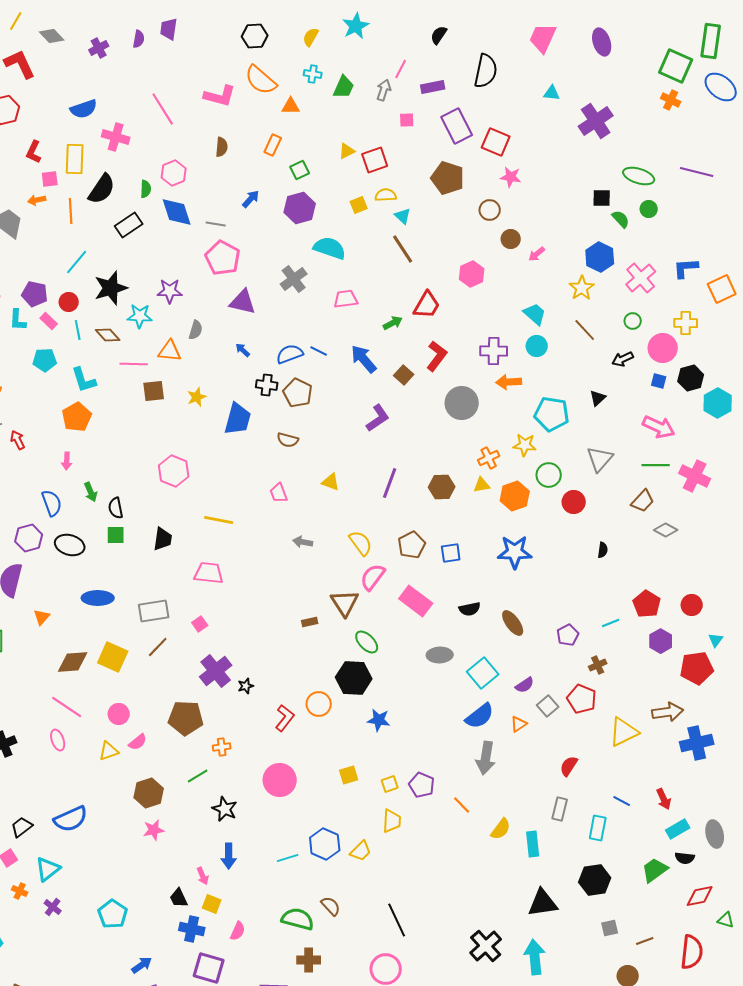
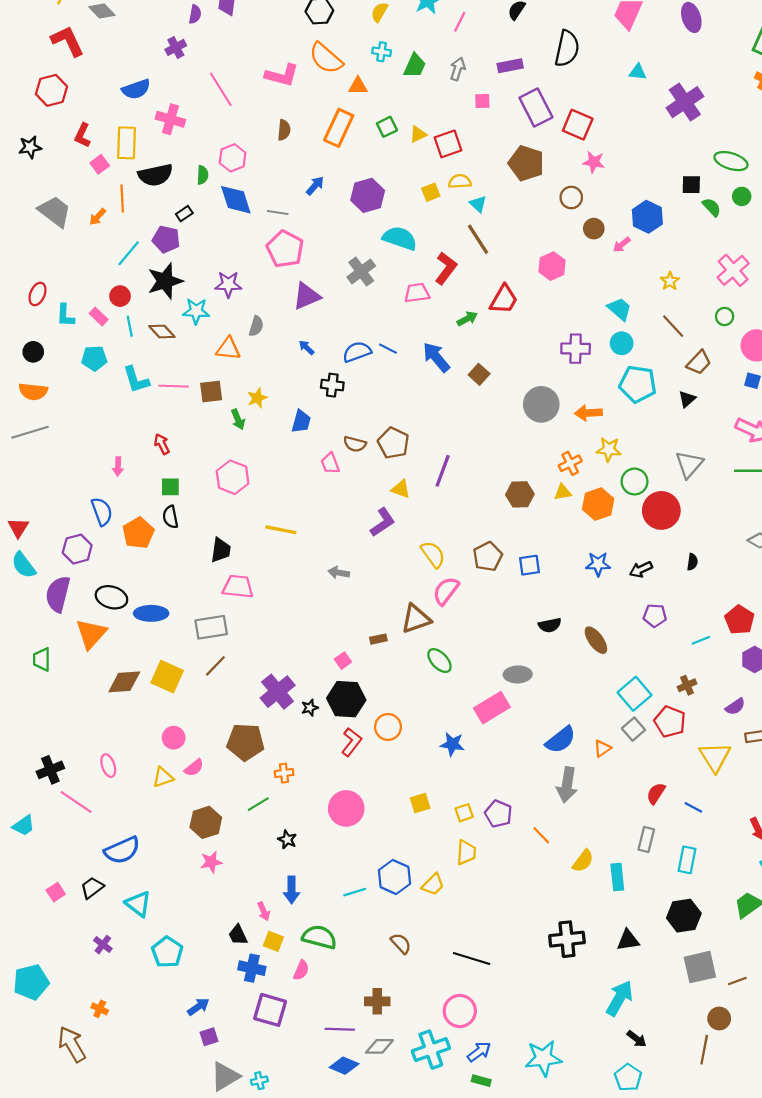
purple cross: (99, 48) -> (176, 47), moved
pink line: (401, 69) -> (460, 22), moved
orange rectangle: (273, 145) -> (339, 128), size x1.6
green square: (300, 170) -> (387, 127), moved
pink square: (50, 179) -> (100, 164), turned -30
black semicircle: (102, 189) -> (155, 175), turned 44
orange arrow: (37, 200) -> (98, 217), moved, turned -36
black rectangle: (129, 225) -> (184, 214), size x0.6
blue hexagon: (600, 257) -> (647, 217), moved
yellow star: (582, 288) -> (670, 281), size x0.7
purple pentagon: (35, 294) -> (166, 239), moved
purple triangle: (243, 302) -> (307, 296), turned -36
red L-shape: (437, 356) -> (446, 268), moved
black arrow: (623, 359) -> (641, 569), moved
pink line: (134, 364) -> (174, 386), moved
orange arrow: (509, 382) -> (588, 413), moved
brown pentagon: (298, 393) -> (393, 443), moved
cyan pentagon: (552, 414) -> (638, 384), moved
orange pentagon: (77, 417) -> (138, 533), moved
purple L-shape: (378, 418) -> (383, 522), moved
blue trapezoid: (238, 419) -> (301, 422), size x0.7
red arrow: (18, 440) -> (162, 444), moved
purple line: (390, 483) -> (443, 471), moved
green arrow: (91, 492) -> (238, 419), moved
pink trapezoid: (279, 493) -> (330, 463), moved
brown trapezoid: (643, 501) -> (699, 363), moved
red circle: (574, 502) -> (661, 510), size x1.5
green square: (116, 535) -> (170, 487), moved
gray arrow: (303, 542) -> (339, 573), moved
black ellipse: (70, 545) -> (111, 597), moved
blue star: (515, 552) -> (598, 564), size x0.7
pink trapezoid: (209, 573) -> (238, 587), moved
pink rectangle: (416, 601) -> (492, 708), moved, turned -68
brown triangle: (345, 603) -> (416, 619), turned 44
orange triangle: (42, 617) -> (91, 634), size x1.8
pink square: (200, 624) -> (343, 661), moved
purple pentagon: (568, 635) -> (655, 616), moved, turned 30
cyan square: (483, 673) -> (635, 694), moved
black hexagon: (354, 678) -> (346, 699), moved
purple semicircle: (525, 685) -> (735, 707), moved
pink line: (67, 707) -> (76, 802), moved
yellow triangle: (624, 732) -> (715, 757), turned -36
blue line: (622, 801) -> (693, 807), moved
black star: (225, 809) -> (287, 840), size x0.7
black trapezoid: (22, 827) -> (92, 888), moved
cyan triangle: (48, 869) -> (138, 904), moved, turned -44
orange cross: (20, 891) -> (100, 1009), moved
black triangle: (543, 903) -> (628, 940), size x0.7
green semicircle: (298, 919) -> (319, 937), moved
black line: (397, 920) -> (472, 958), turned -48
gray square: (610, 928) -> (700, 967), size x1.8
black cross: (486, 946) -> (567, 939), moved, turned 36
cyan arrow: (535, 957) -> (619, 998), turned 36

